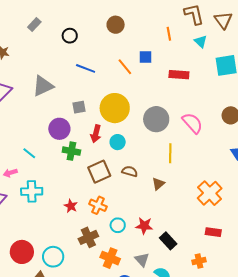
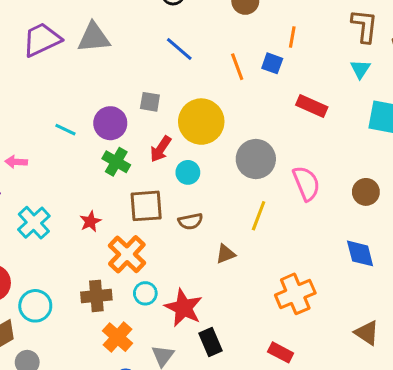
orange line: (169, 34) -> (292, 37), moved
gray triangle: (43, 86) -> (94, 37), moved
cyan line: (29, 153) -> (65, 130), moved, turned -32
brown semicircle: (130, 171) -> (190, 221), turned 133
cyan cross: (32, 191) -> (34, 223), moved, turned 30
orange cross: (98, 205) -> (127, 254), size x1.4
red star: (71, 206) -> (90, 221), moved
red star: (144, 226) -> (183, 308), size x1.4

